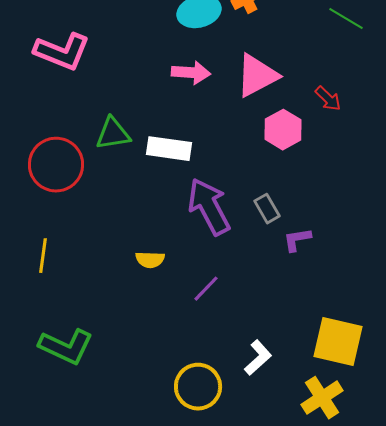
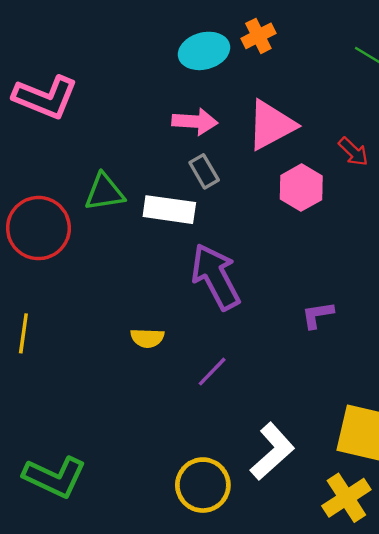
gray rectangle: (267, 209) -> (204, 171), moved
green L-shape: (66, 347) -> (55, 477), moved
white L-shape: (258, 358) -> (272, 451), size x1.4

